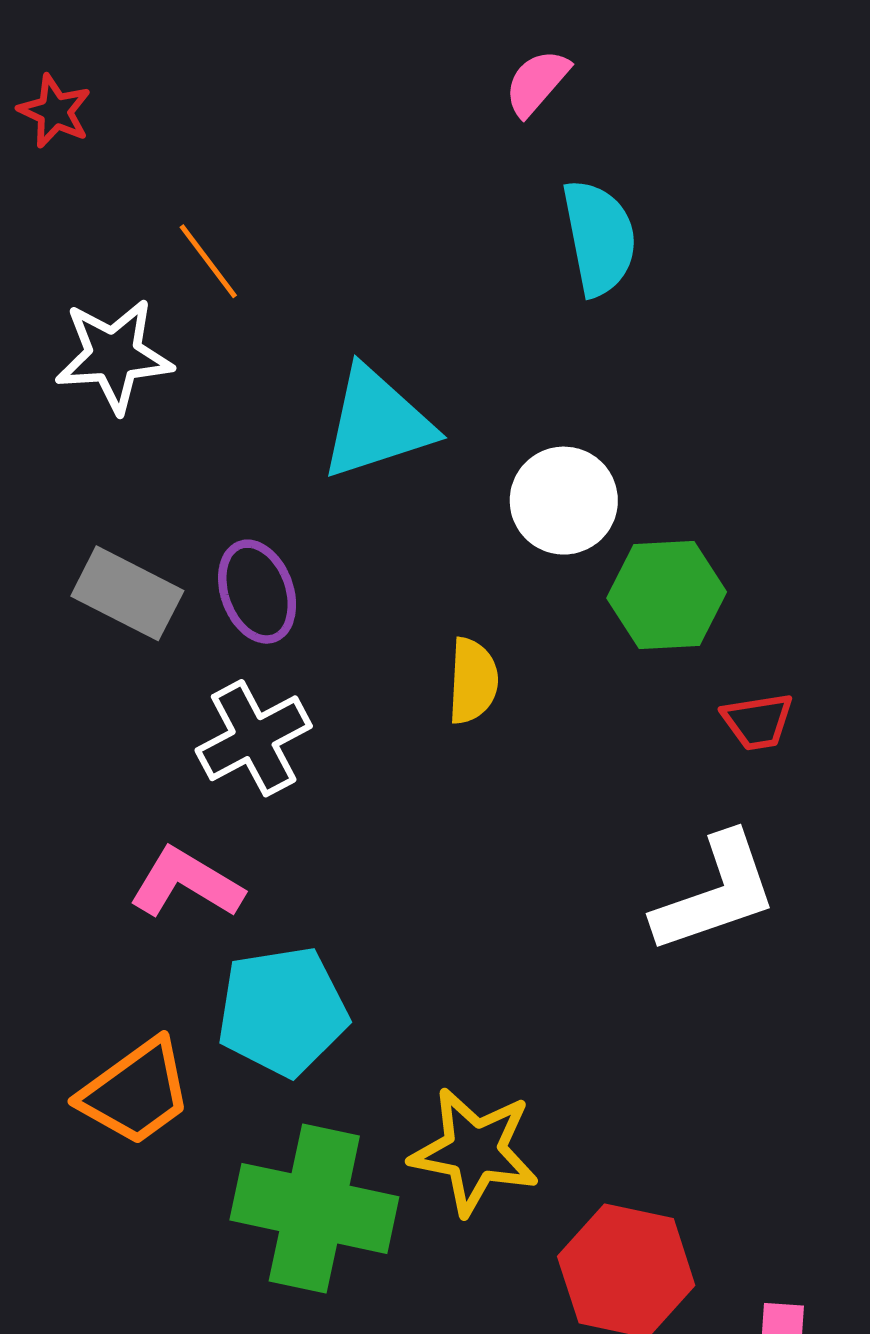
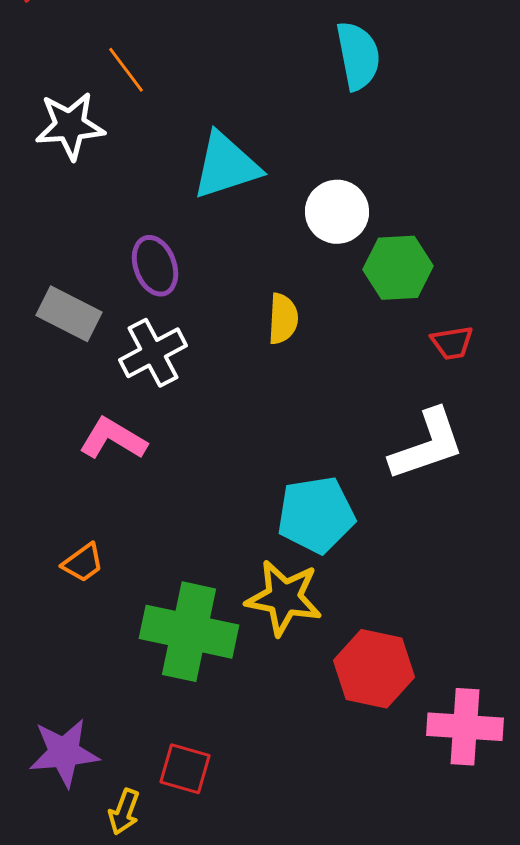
gray rectangle: (127, 593) -> (69, 314), moved
cyan pentagon: (282, 1011) -> (316, 515), moved
orange trapezoid: (136, 1092) -> (83, 563), size x0.6

